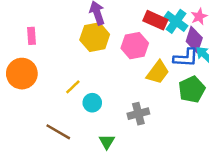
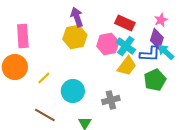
cyan cross: (176, 21) -> (126, 46), moved
pink rectangle: (32, 36) -> (23, 36), size x1.6
yellow line: (73, 87) -> (44, 78), moved
cyan circle: (92, 103) -> (73, 91), size x1.5

